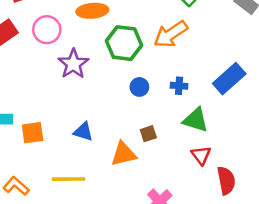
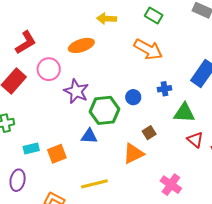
orange arrow: (171, 34) -> (148, 49), turned -104
green hexagon: (124, 43) -> (104, 110), moved
blue triangle: (83, 132) -> (89, 136), moved

